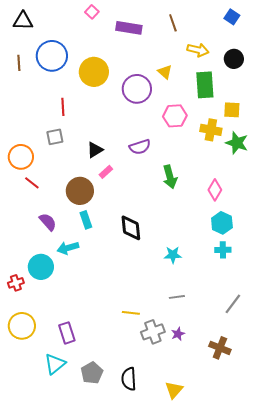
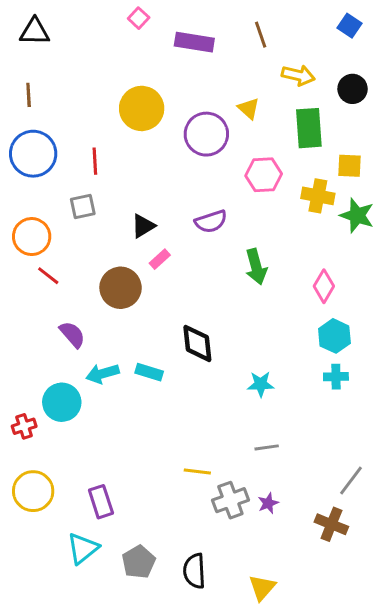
blue circle: (52, 56) -> (33, 154), moved
cyan rectangle: (86, 220) -> (149, 372), moved, turned -54
gray line: (233, 304) -> (351, 481), moved

